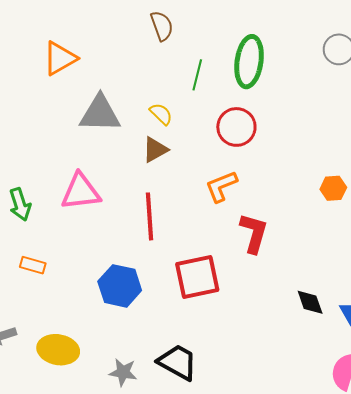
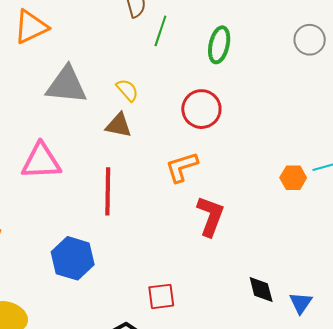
green ellipse: (249, 62) -> (219, 45), size x0.7
green line: (197, 75) -> (160, 31), moved
brown triangle: (155, 150) -> (119, 125), turned 36
red square: (197, 277) -> (161, 296), moved, size x0.6

